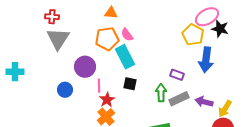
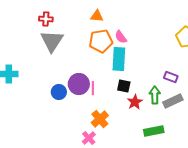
orange triangle: (111, 13) -> (97, 16), moved
cyan rectangle: (125, 57) -> (119, 59), turned 30
purple circle: (85, 67) -> (79, 84), moved
red star: (107, 100) -> (135, 102), moved

